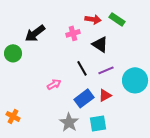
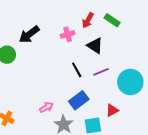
red arrow: (93, 19) -> (88, 20), turned 112
pink arrow: (54, 84) -> (46, 107), moved
red triangle: (105, 95) -> (112, 110), moved

